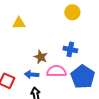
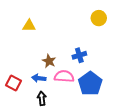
yellow circle: (72, 12) -> (99, 18), moved
blue cross: (70, 49) -> (79, 55), turned -32

